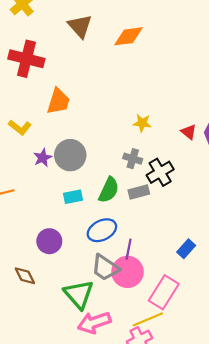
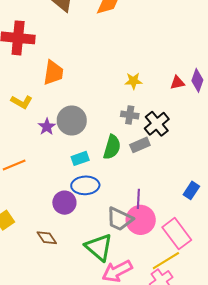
red triangle: (189, 132) -> (177, 83), turned -42
blue ellipse: (102, 230) -> (85, 185), moved, turned 32
pink rectangle: (164, 292) -> (177, 234), turned -60

